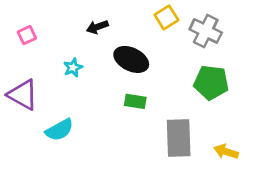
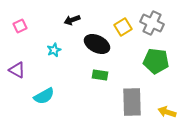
yellow square: (166, 17) -> (123, 27), moved
purple triangle: (23, 95) -> (17, 70), size x0.7

